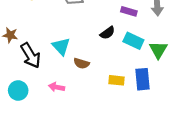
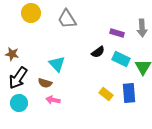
black arrow: (31, 55) -> (18, 78), moved, turned 65
brown semicircle: (81, 63) -> (45, 83), moved
yellow rectangle: (116, 80) -> (106, 94), turned 32

